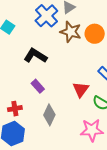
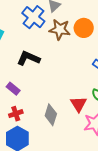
purple rectangle: (38, 86) -> (13, 89), moved
red triangle: (81, 89) -> (79, 104), moved

